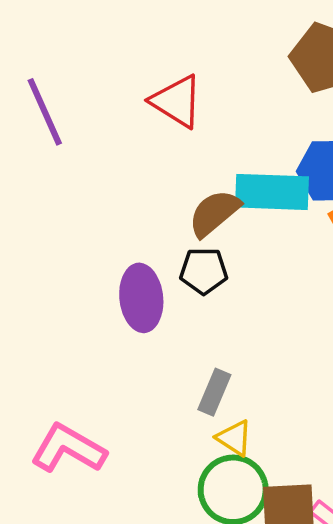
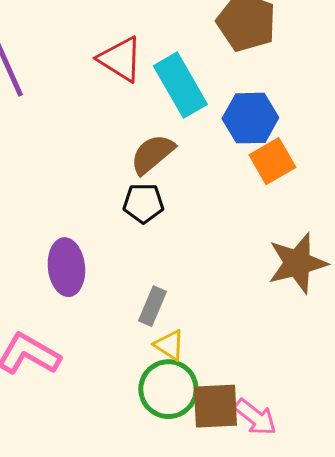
cyan rectangle: (272, 192) -> (180, 85), moved, turned 58
purple ellipse: (141, 298) -> (66, 267), moved

